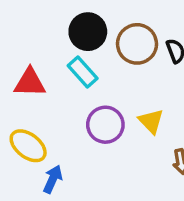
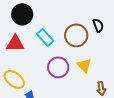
black circle: (88, 32) -> (22, 14), moved
brown circle: (137, 44) -> (76, 35), moved

